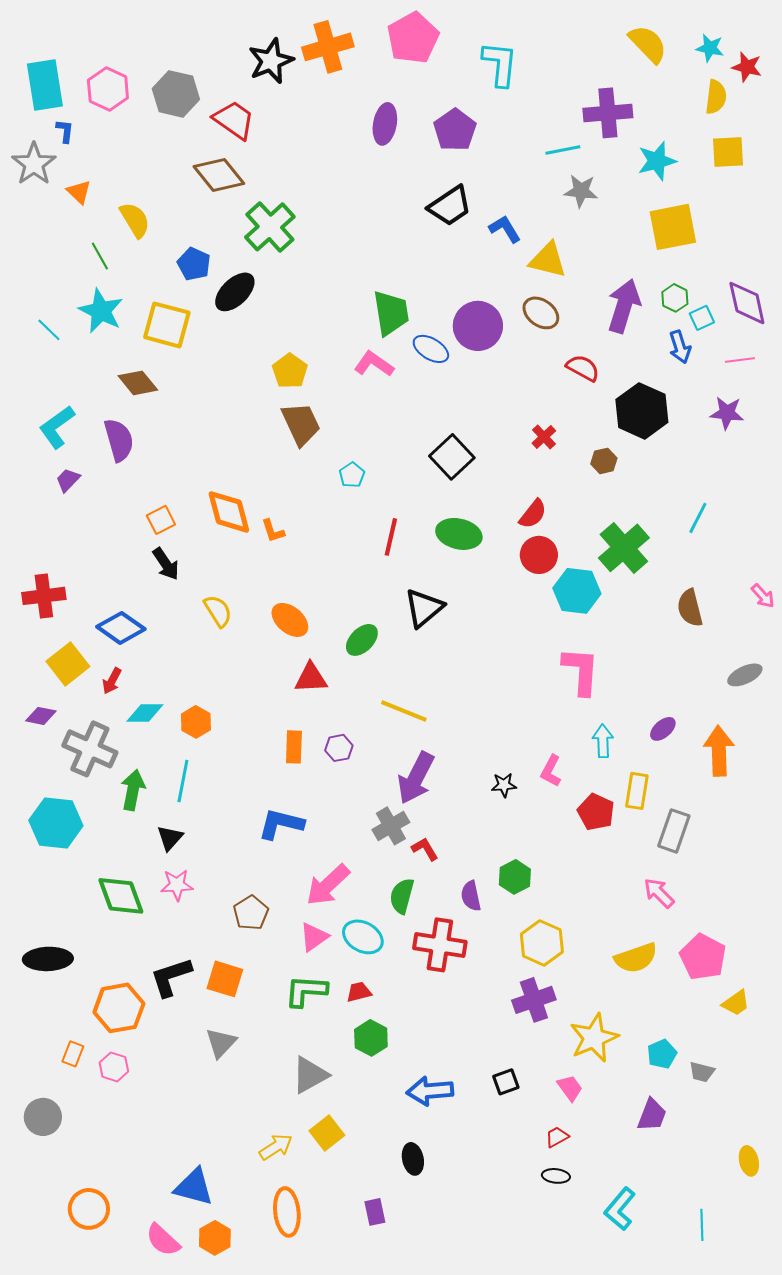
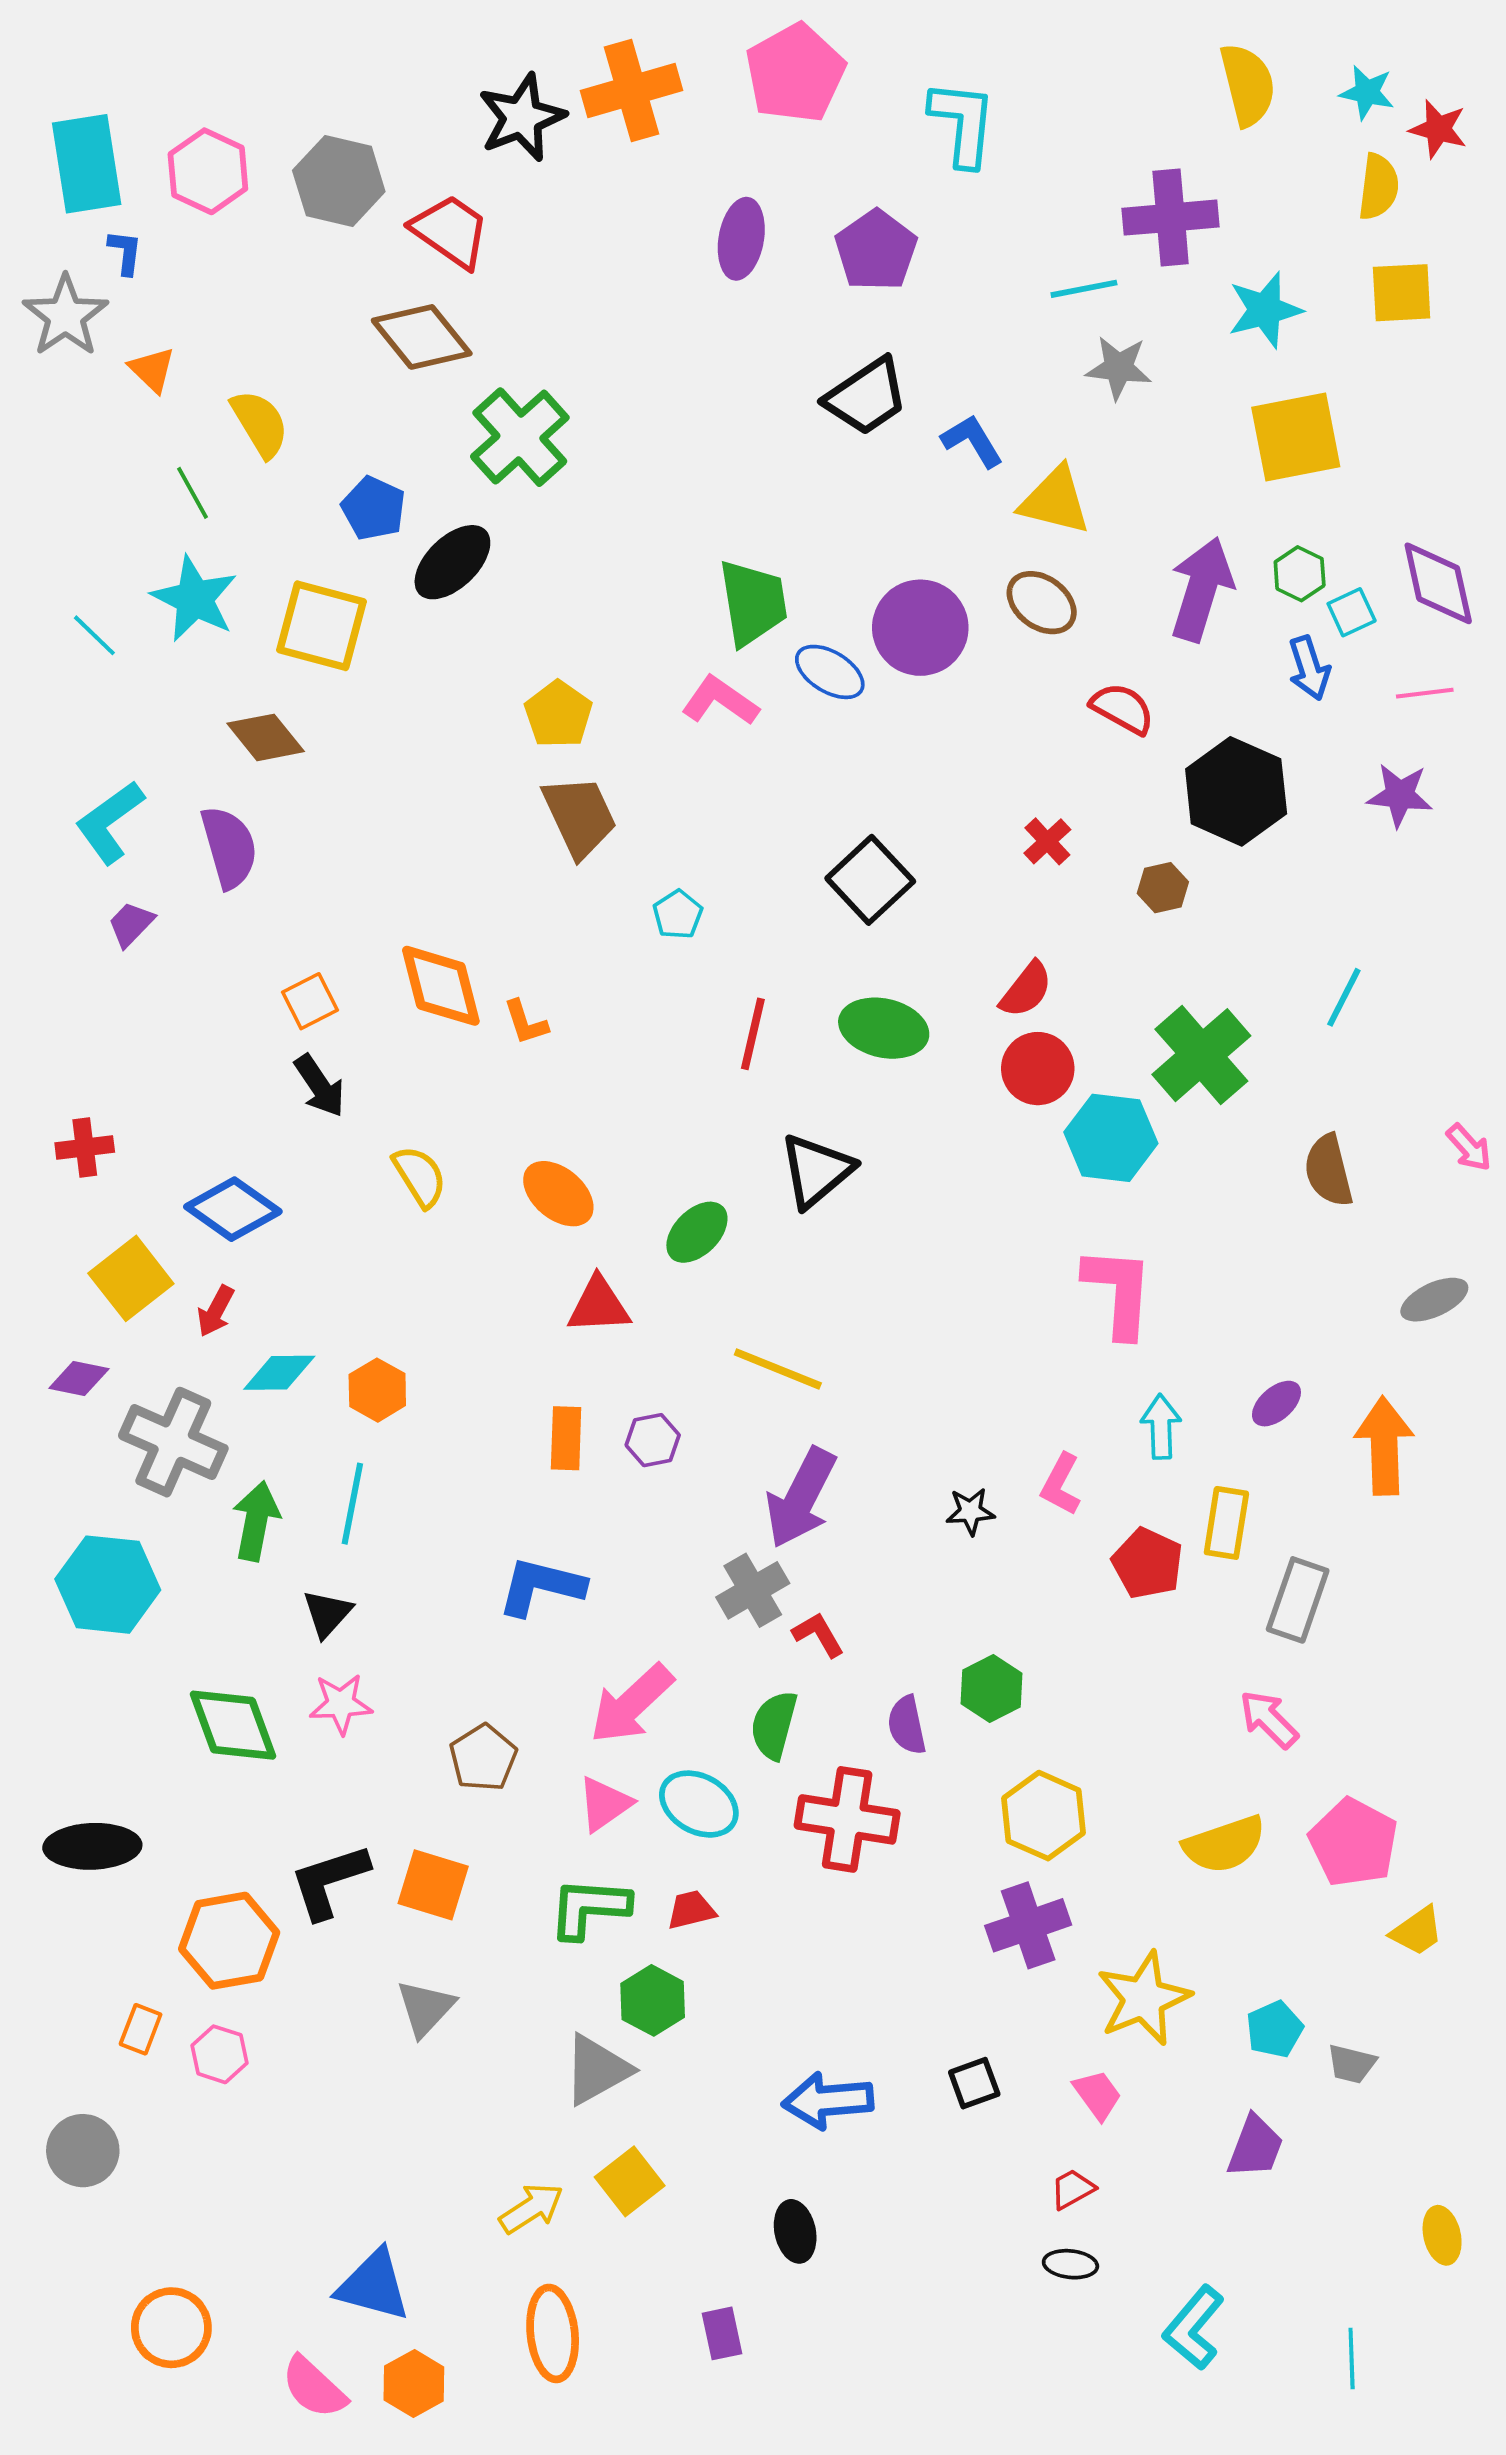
yellow semicircle: (648, 44) -> (1248, 85), turned 30
red cross: (44, 596) -> (85, 1147), size x0.7
green hexagon: (371, 1038) -> (653, 2000), moved

